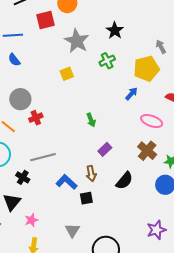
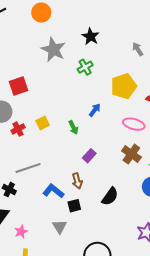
red square: (46, 20) -> (18, 86), moved
yellow pentagon: (146, 69) -> (124, 86), moved
yellow square: (67, 74) -> (43, 123), moved
blue arrow: (131, 94) -> (95, 110), moved
black semicircle: (124, 181) -> (110, 196), moved
gray triangle: (72, 230) -> (60, 227), moved

